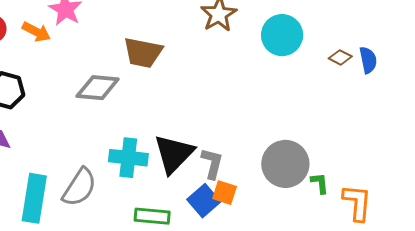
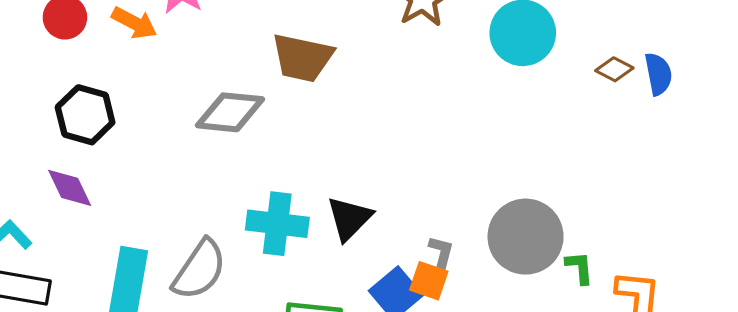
black triangle: (174, 154) -> (349, 218), size x0.7
gray L-shape: (212, 163) -> (441, 253), moved, size x0.7

